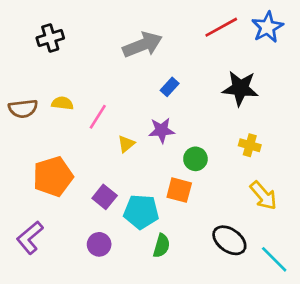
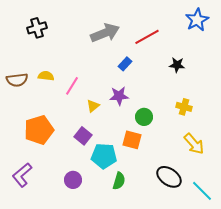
red line: (221, 27) -> (147, 37), moved
black star: (240, 88) -> (177, 65), size x0.6
purple square: (105, 197) -> (83, 136), moved

